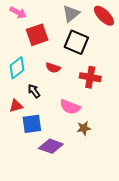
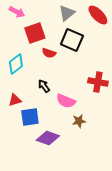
red semicircle: (53, 68) -> (49, 53), moved
red cross: (90, 77) -> (98, 82), moved
black arrow: (34, 91) -> (44, 86), moved

